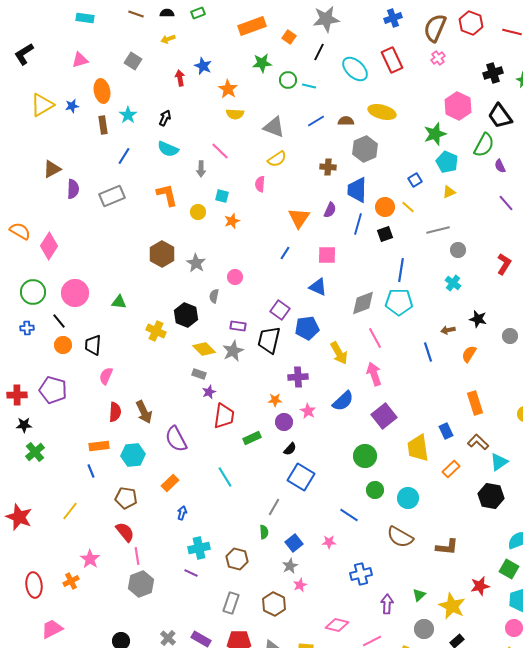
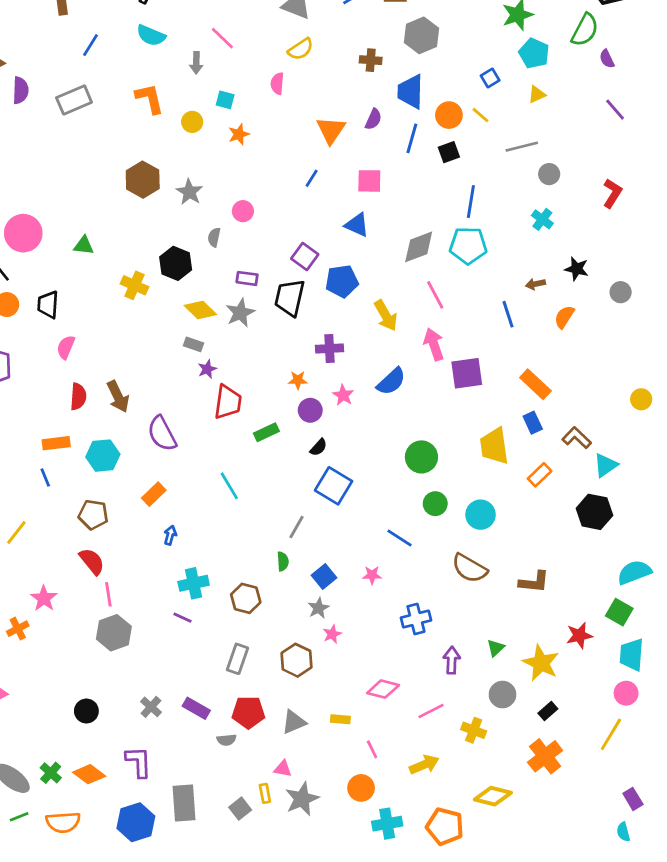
orange rectangle: (475, 403) -> (535, 384), moved, turned -30
purple square: (384, 416) -> (467, 373), moved, turned 30

